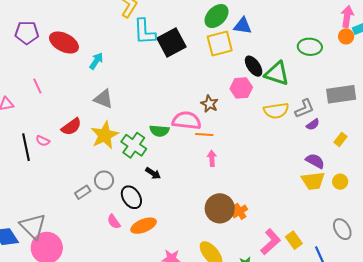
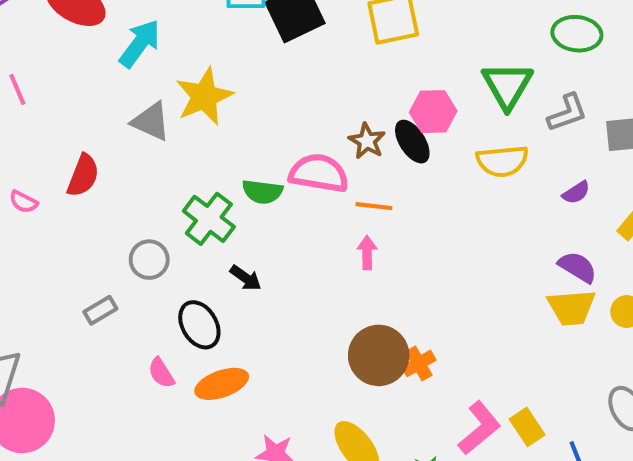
cyan arrow: (96, 61) -> (140, 43), size x1.4
black ellipse: (254, 66) -> (412, 142), moved
green triangle: (277, 74) -> (507, 85), turned 40
gray L-shape: (304, 109) -> (567, 113), moved
red semicircle: (71, 127) -> (83, 176), turned -35
orange line: (204, 134) -> (374, 206), moved
yellow star: (105, 135) -> (204, 96), moved
gray circle: (104, 180) -> (149, 260), moved

